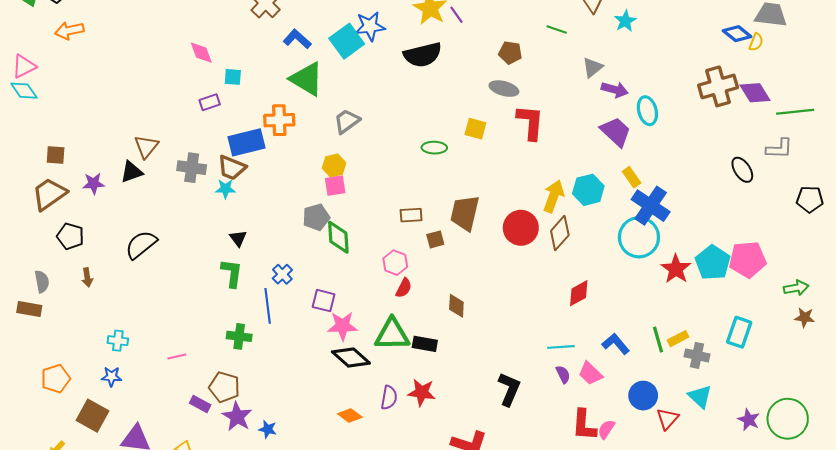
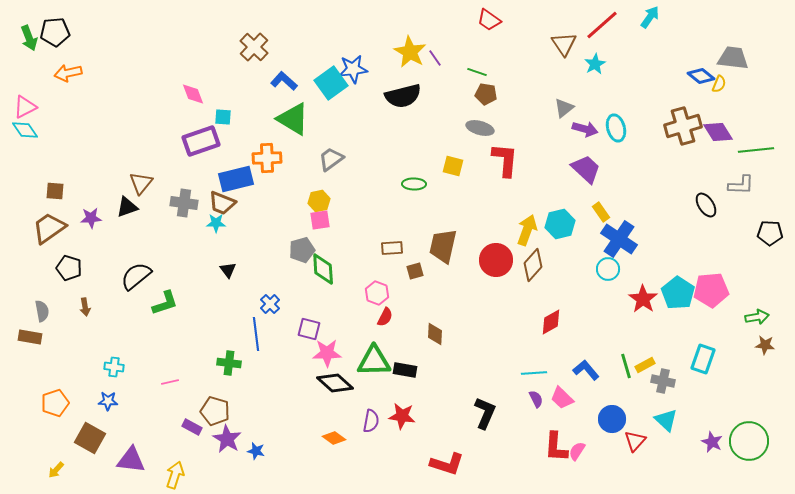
green line: (557, 29) -> (477, 72), moved
purple rectangle: (210, 102) -> (201, 141), size x1.8
cyan ellipse: (647, 111) -> (616, 128), moved
cyan circle: (639, 237) -> (608, 269), size x0.6
green L-shape: (232, 273) -> (165, 303), moved, turned 64

